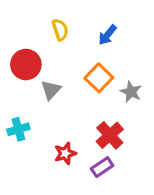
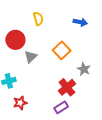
blue arrow: (107, 35) -> (80, 22), moved, turned -120
gray star: (131, 92) -> (84, 69), moved
red star: (65, 153) -> (20, 103), moved

